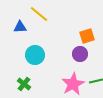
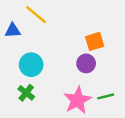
green cross: (24, 84) -> (26, 93), moved

